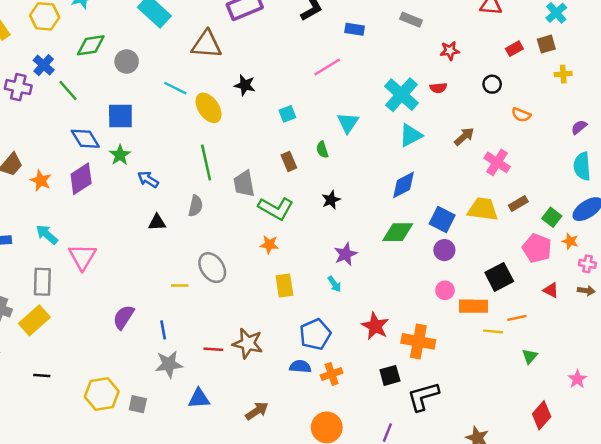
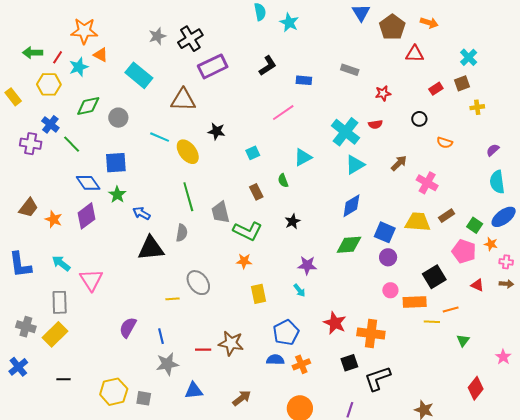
cyan triangle: (348, 123) -> (303, 157), turned 30
black triangle: (157, 222) -> (151, 248), size x1.8
purple star: (346, 254) -> (307, 265), turned 30

